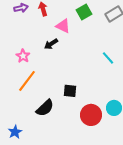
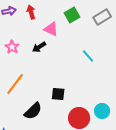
pink star: (23, 56) -> (12, 47), moved
cyan line: (108, 58) -> (88, 56), moved

